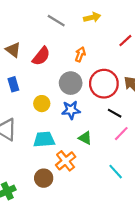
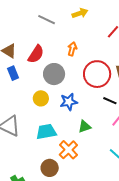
gray circle: (71, 83) -> (54, 74), moved
blue rectangle: (13, 84) -> (13, 73), moved
green triangle: (85, 138) -> (85, 127), turned -40

